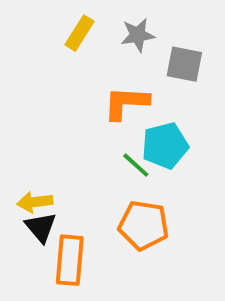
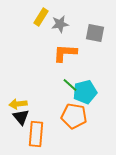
gray star: (138, 35) -> (60, 24), moved
cyan pentagon: (165, 146) -> (85, 92), moved

